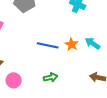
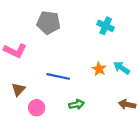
blue line: (48, 45) -> (58, 76), moved

